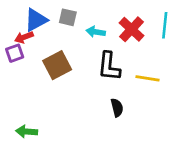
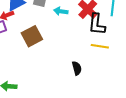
black L-shape: (109, 66) -> (97, 24), moved

